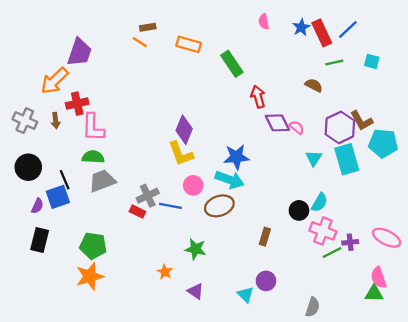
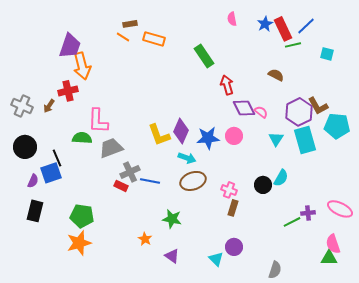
orange rectangle: (189, 44) -> (154, 39), moved
green line: (334, 63) -> (293, 45), moved
orange arrow: (54, 81) -> (82, 66), moved, turned -60
brown arrow: (56, 121) -> (49, 106), turned 40
pink L-shape: (93, 127) -> (98, 121), moved
purple diamond: (184, 130) -> (181, 131), moved
cyan arrow: (230, 180) -> (187, 158), moved, size x0.7
gray trapezoid: (102, 181) -> (111, 148), moved
pink circle: (193, 185) -> (234, 136), moved
pink cross: (323, 231) -> (229, 190), moved, size x0.7

